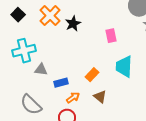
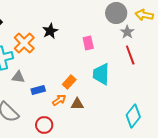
orange cross: (50, 16) -> (24, 43), moved
brown triangle: (100, 97) -> (77, 104), turned -40
orange arrow: (73, 98) -> (59, 100), moved

